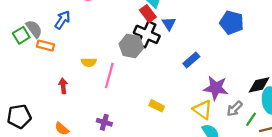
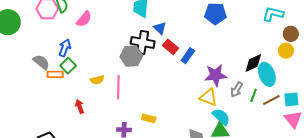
red rectangle: (148, 14) -> (170, 47), moved
green square: (21, 35) -> (68, 66), moved
yellow rectangle: (157, 106) -> (149, 118), moved

